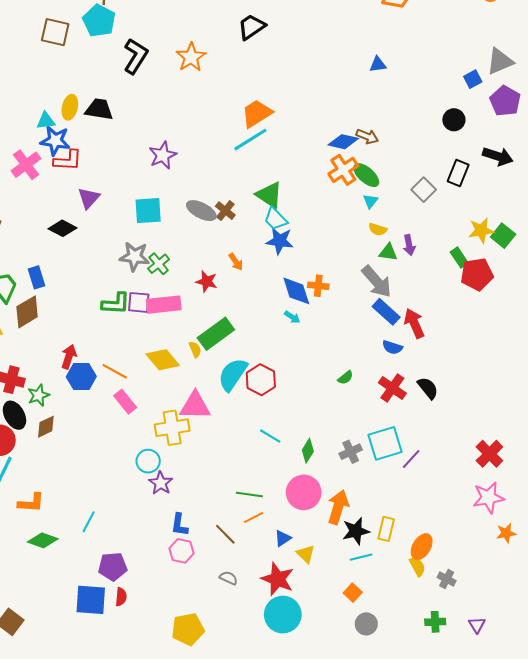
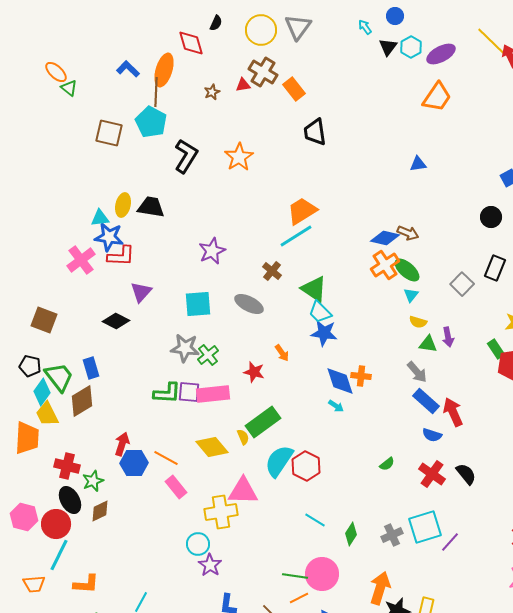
black trapezoid: (251, 27) -> (315, 132), moved, turned -64
brown cross: (225, 211) -> (272, 271), moved
gray arrow: (377, 282) -> (417, 372), size x0.7
pink circle: (304, 492) -> (322, 574), moved

